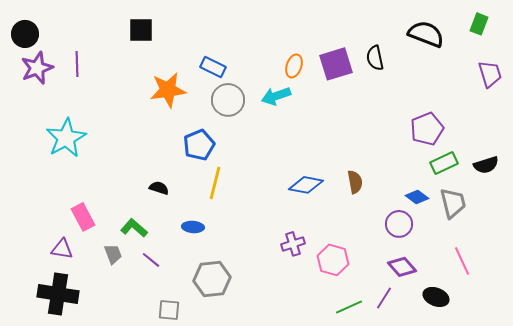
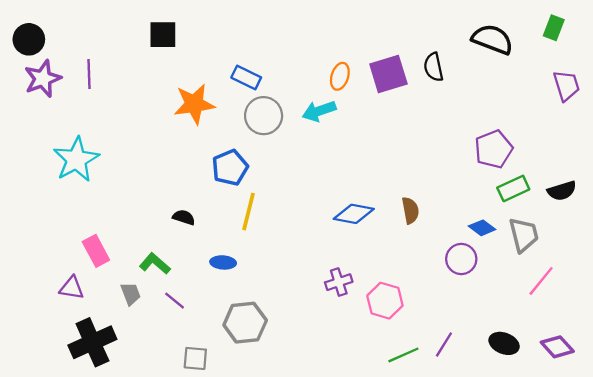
pink line: (462, 261) -> (541, 281), moved, turned 64
purple diamond: (402, 267) -> (557, 347), moved
black cross: (58, 294) -> (92, 342), moved, turned -33

